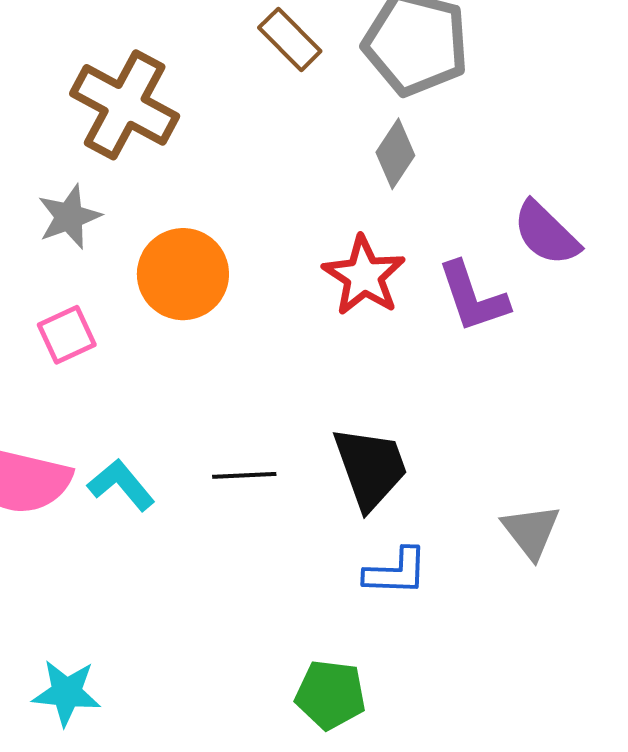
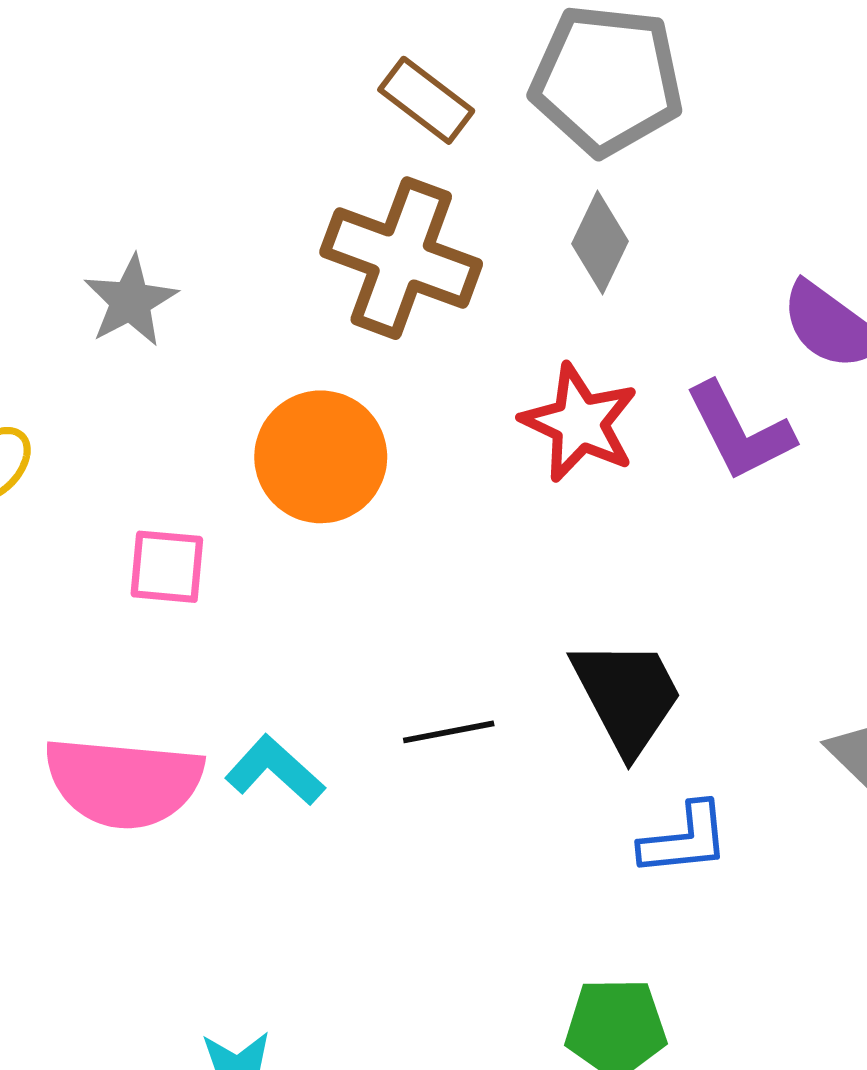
brown cross: (125, 105) -> (401, 258), moved
gray star: (69, 217) -> (130, 301), moved
pink square: (67, 335) -> (167, 567), turned 38

